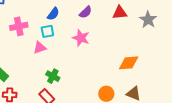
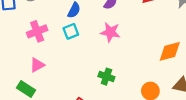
pink triangle: (40, 48) -> (37, 65), moved
green cross: (53, 76) -> (106, 77), moved

